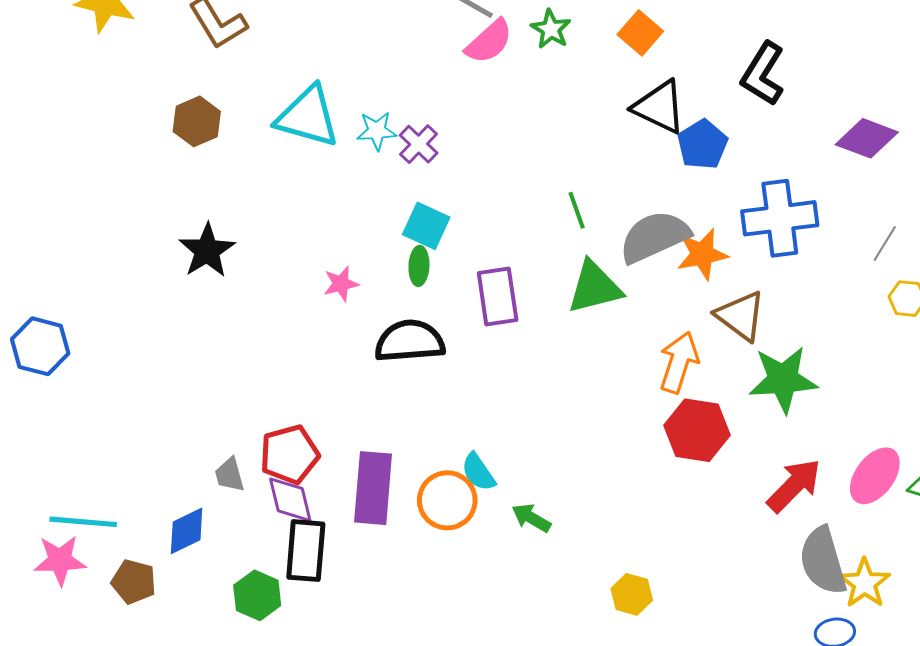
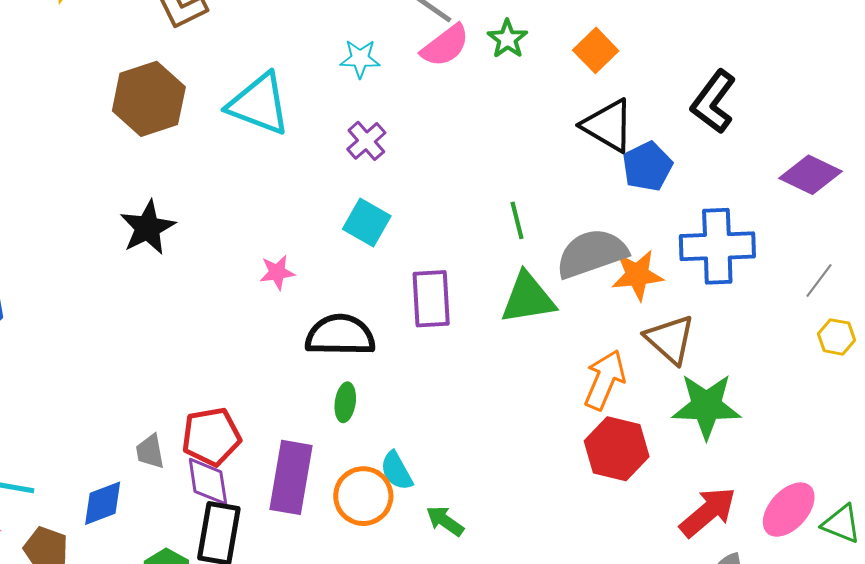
brown hexagon: (197, 121) -> (149, 99), size x1.5
cyan star: (377, 131) -> (360, 59), moved
green ellipse: (419, 266) -> (345, 402), moved

